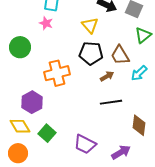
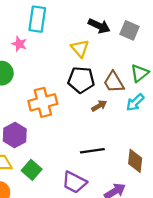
pink star: (46, 23) -> (19, 44), moved
green triangle: (143, 35) -> (140, 73), moved
black line: (111, 102) -> (92, 151), moved

